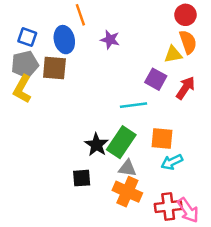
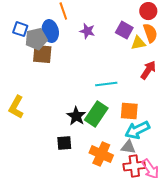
gray pentagon: (25, 64) -> (36, 39), moved
purple square: (156, 79) -> (124, 30), moved
yellow L-shape: (22, 89) -> (16, 107), moved
cyan arrow: (172, 162) -> (137, 130), size x1.4
gray triangle: (127, 168) -> (128, 147), moved

